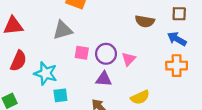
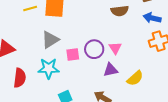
cyan star: (46, 73) -> (49, 68), moved
purple triangle: (104, 79) -> (111, 70), moved

